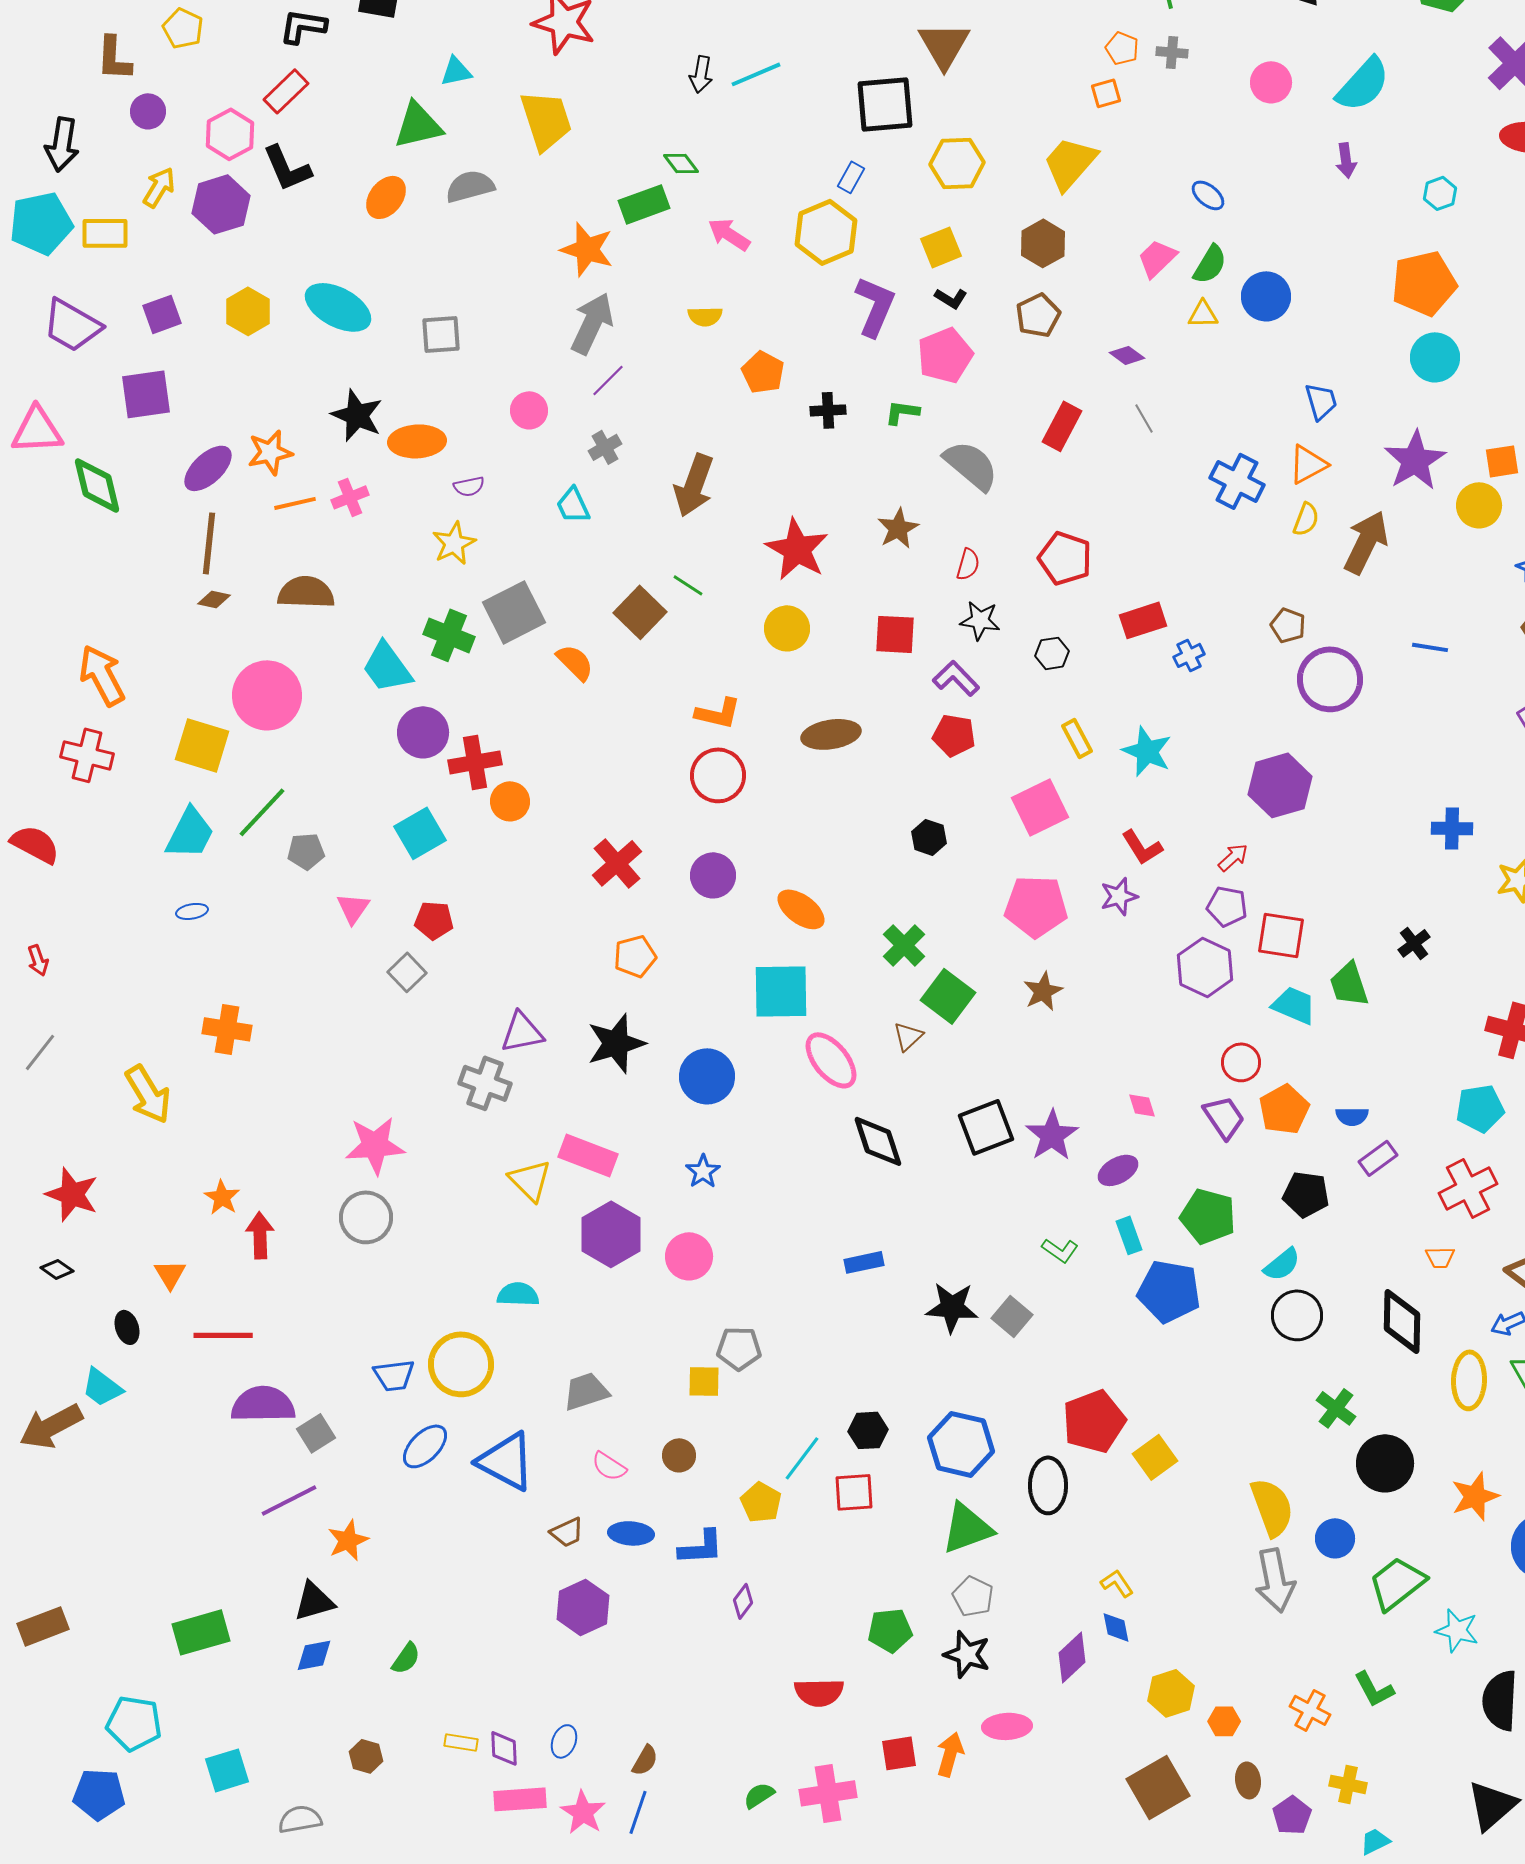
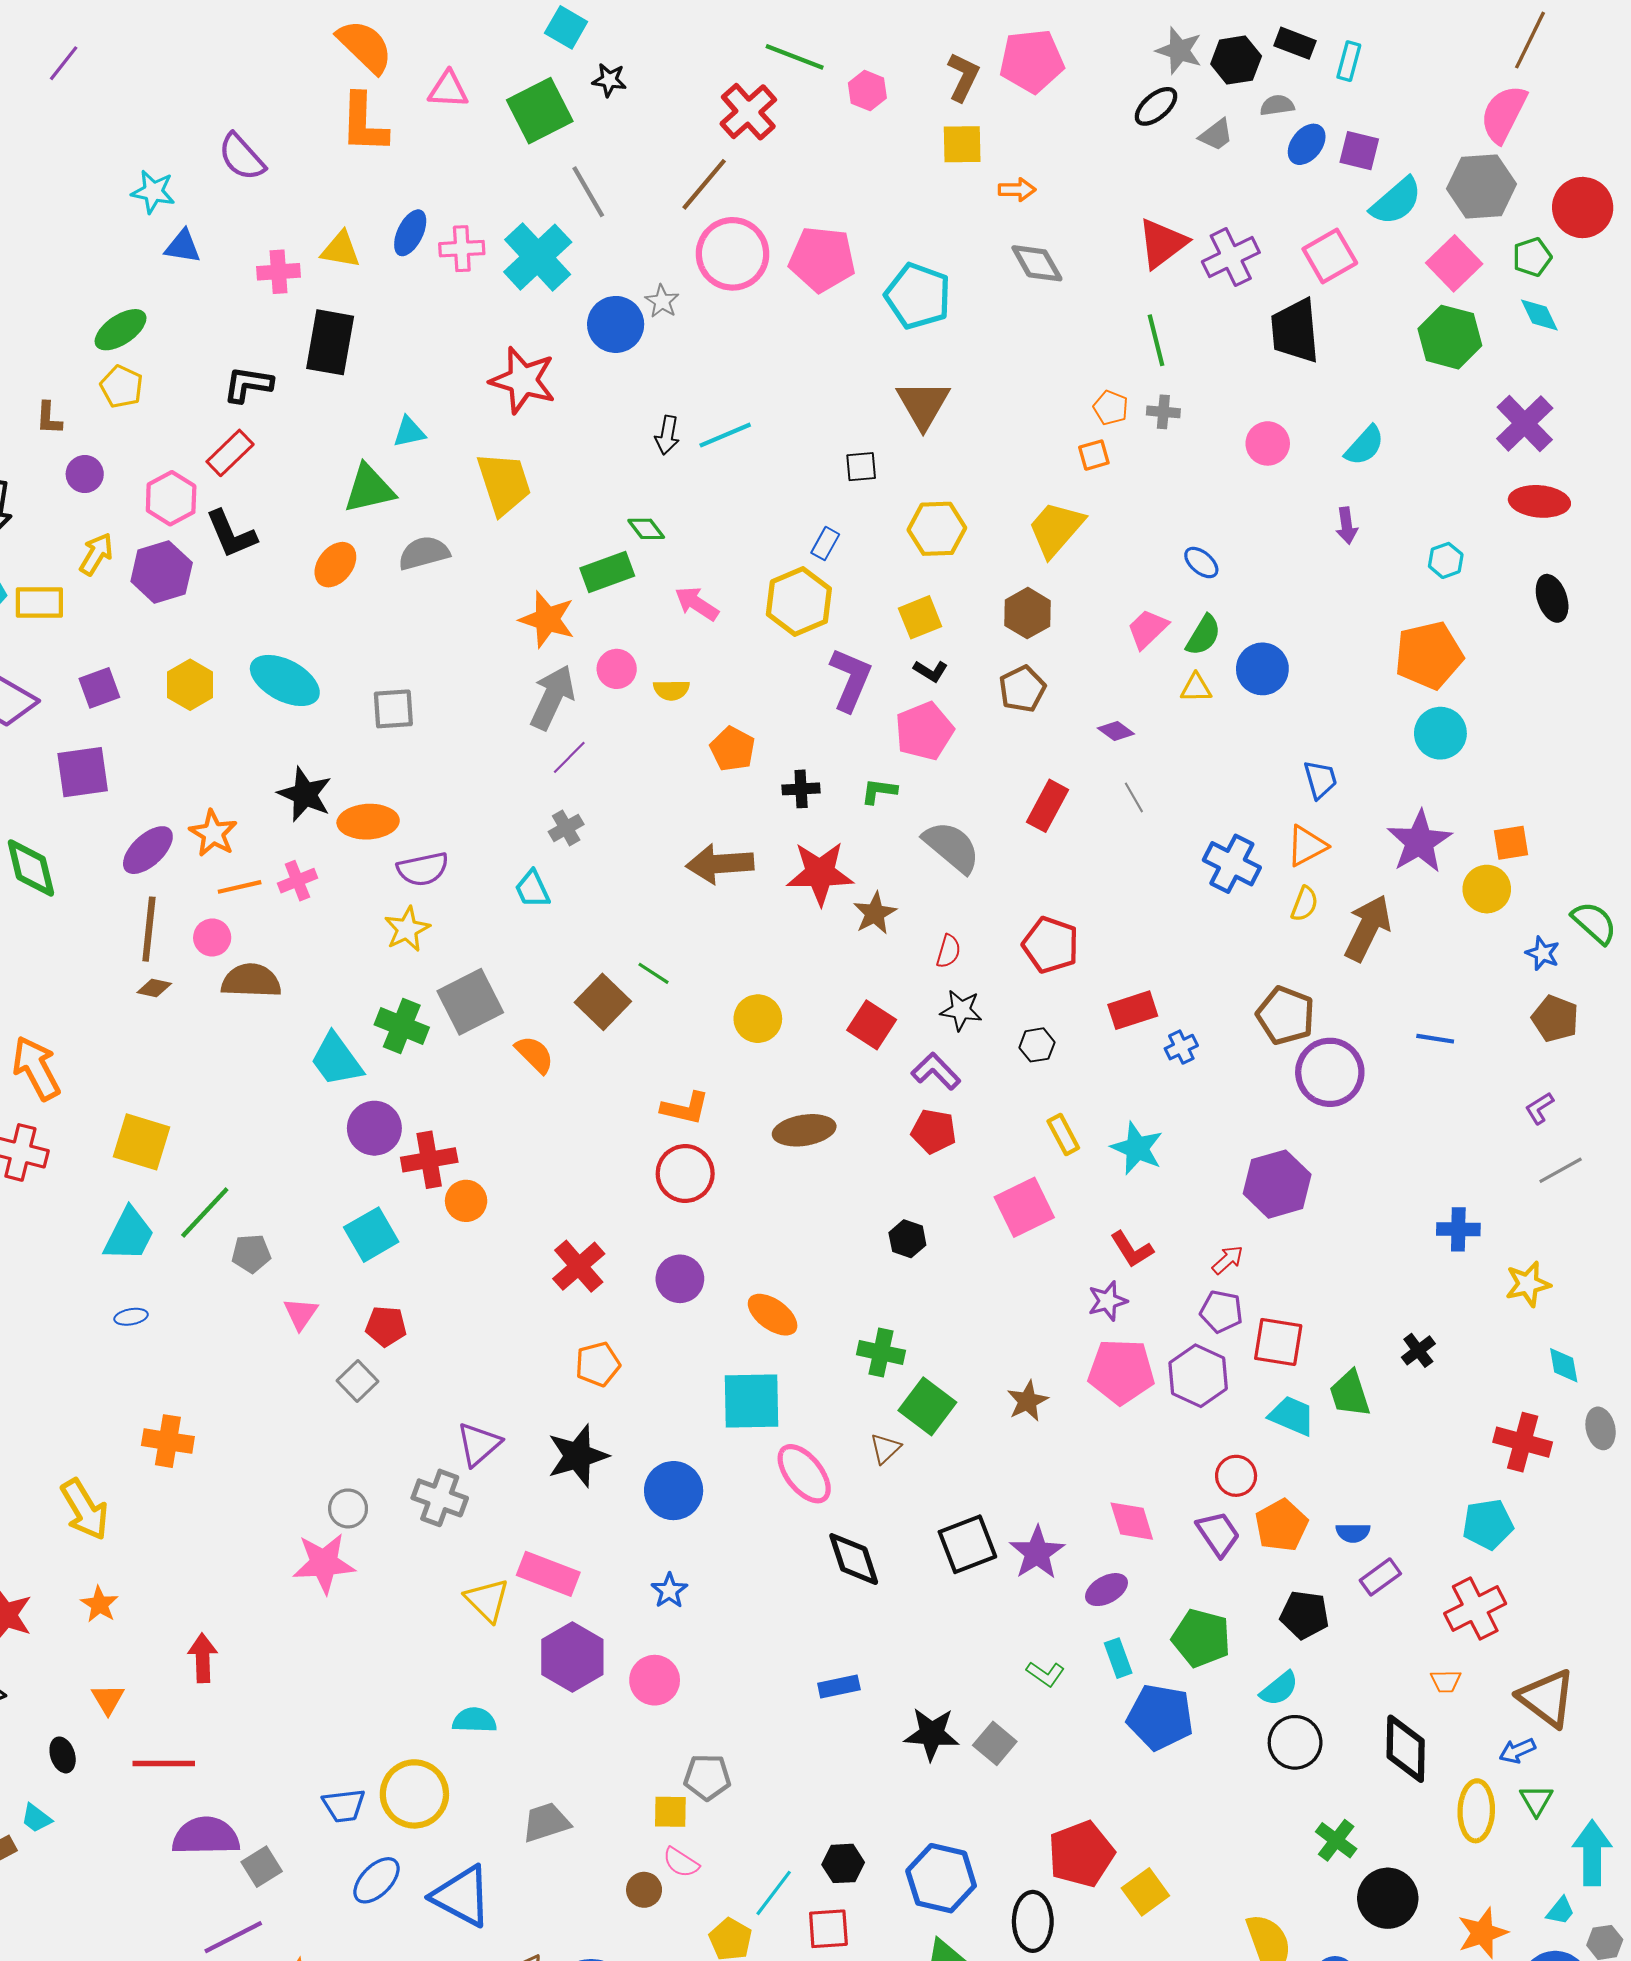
brown L-shape: (114, 58) -> (49, 418), size x0.7
cyan semicircle: (1363, 84) -> (1365, 446), size x0.7
black square: (885, 104) -> (861, 467), size x0.5
pink circle: (529, 410) -> (617, 669), moved
orange star: (270, 452) -> (213, 833), turned -30
brown arrow: (694, 485) -> (720, 864), moved, turned 66
purple semicircle: (469, 486) -> (423, 869), size x1.6
red star: (797, 549) -> (820, 873), moved, turned -30
brown pentagon: (1288, 625) -> (1286, 1015), size x1.6
red square: (895, 634) -> (872, 1025), turned 30
pink circle: (267, 695) -> (212, 938), moved, size x0.5
pink pentagon: (1036, 906) -> (1121, 1372), moved
green cross: (904, 945) -> (881, 1353), turned -33
purple triangle: (522, 1032) -> (479, 1444), turned -30
pink diamond: (1142, 1105) -> (1132, 1521), size x1.6
orange star: (222, 1197) -> (99, 1604), moved
gray circle: (366, 1217) -> (348, 1508), moved, size x0.7
cyan trapezoid: (102, 1387) -> (36, 1818), size x0.7
pink semicircle: (609, 1466) -> (681, 1862), moved

